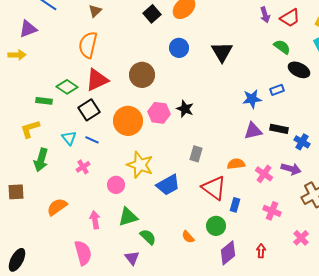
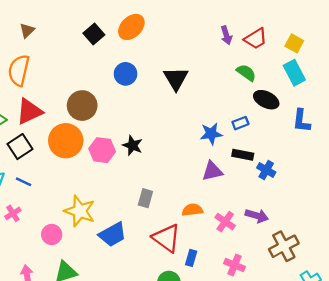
orange circle: (128, 121) -> (66, 141), moved
black rectangle: (279, 129) -> (243, 155), moved
blue cross: (302, 142) -> (266, 170), moved

